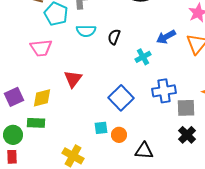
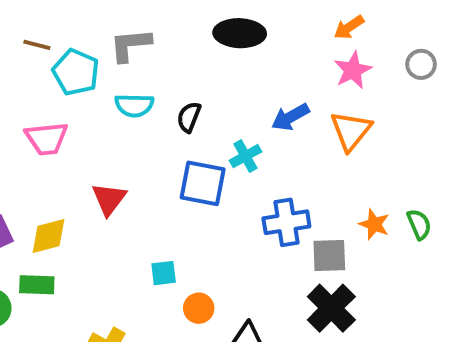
blue square: (121, 98) -> (203, 183), moved, turned -35
cyan square: (101, 128) -> (164, 273), moved
black cross: (187, 135) -> (331, 308), size x1.4

